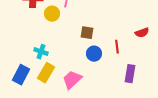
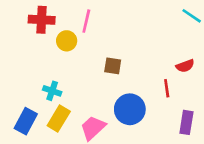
red line: (117, 47) -> (167, 88), moved
blue circle: (94, 54) -> (130, 109), moved, size x1.5
purple rectangle: (130, 74) -> (186, 122), moved

